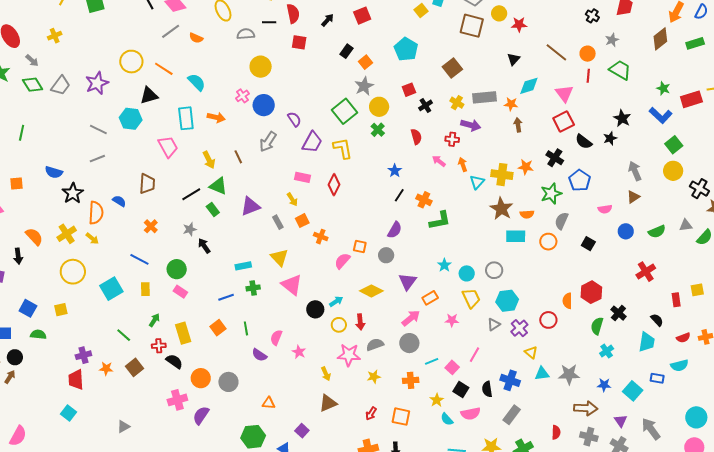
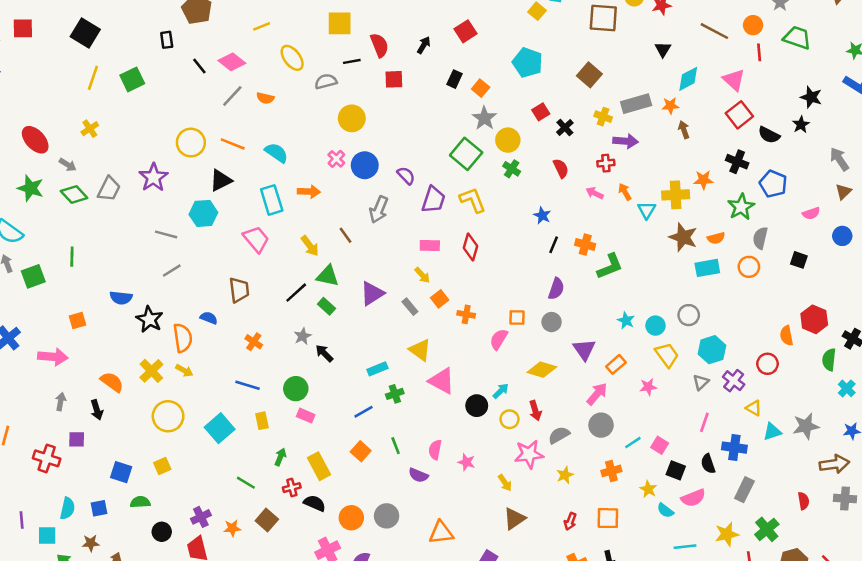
pink line: (475, 355) -> (704, 422), moved
black circle: (15, 357) -> (162, 532), moved
orange triangle: (269, 403) -> (441, 533), size x1.5

